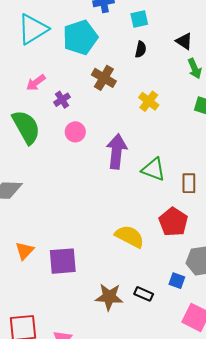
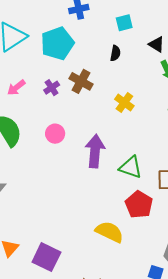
cyan square: (139, 19) -> (124, 23), moved
purple cross: (62, 100) -> (52, 88), moved
red pentagon: (173, 222) -> (139, 204), moved
purple square: (63, 261) -> (46, 257), turned 32

